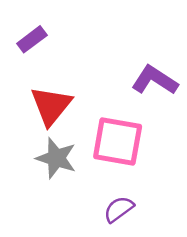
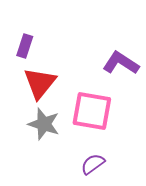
purple rectangle: (32, 39) -> (25, 46), moved, turned -35

